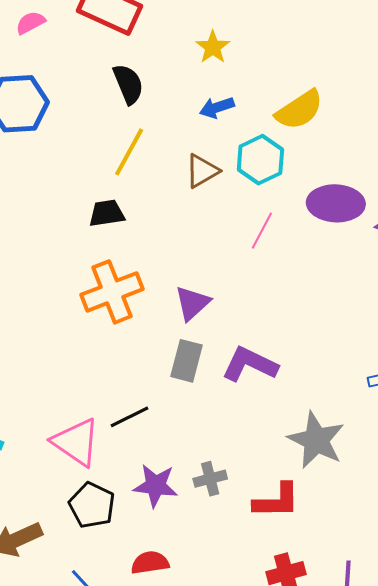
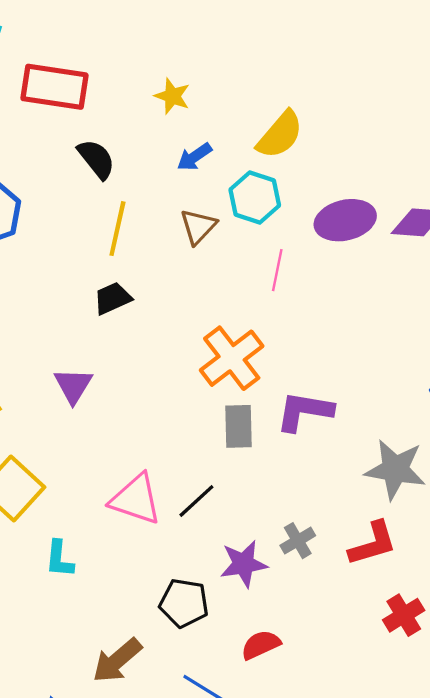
orange cross: (112, 292) -> (232, 358), moved
purple triangle: (192, 303) -> (73, 386), moved
pink triangle: (76, 442) -> (136, 499), moved

